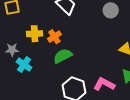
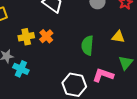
green semicircle: (63, 56) -> (87, 45), moved, turned -48

